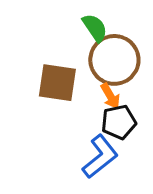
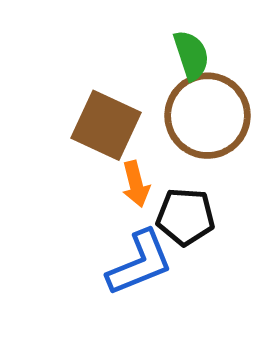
orange arrow: (110, 96) -> (136, 184), moved

